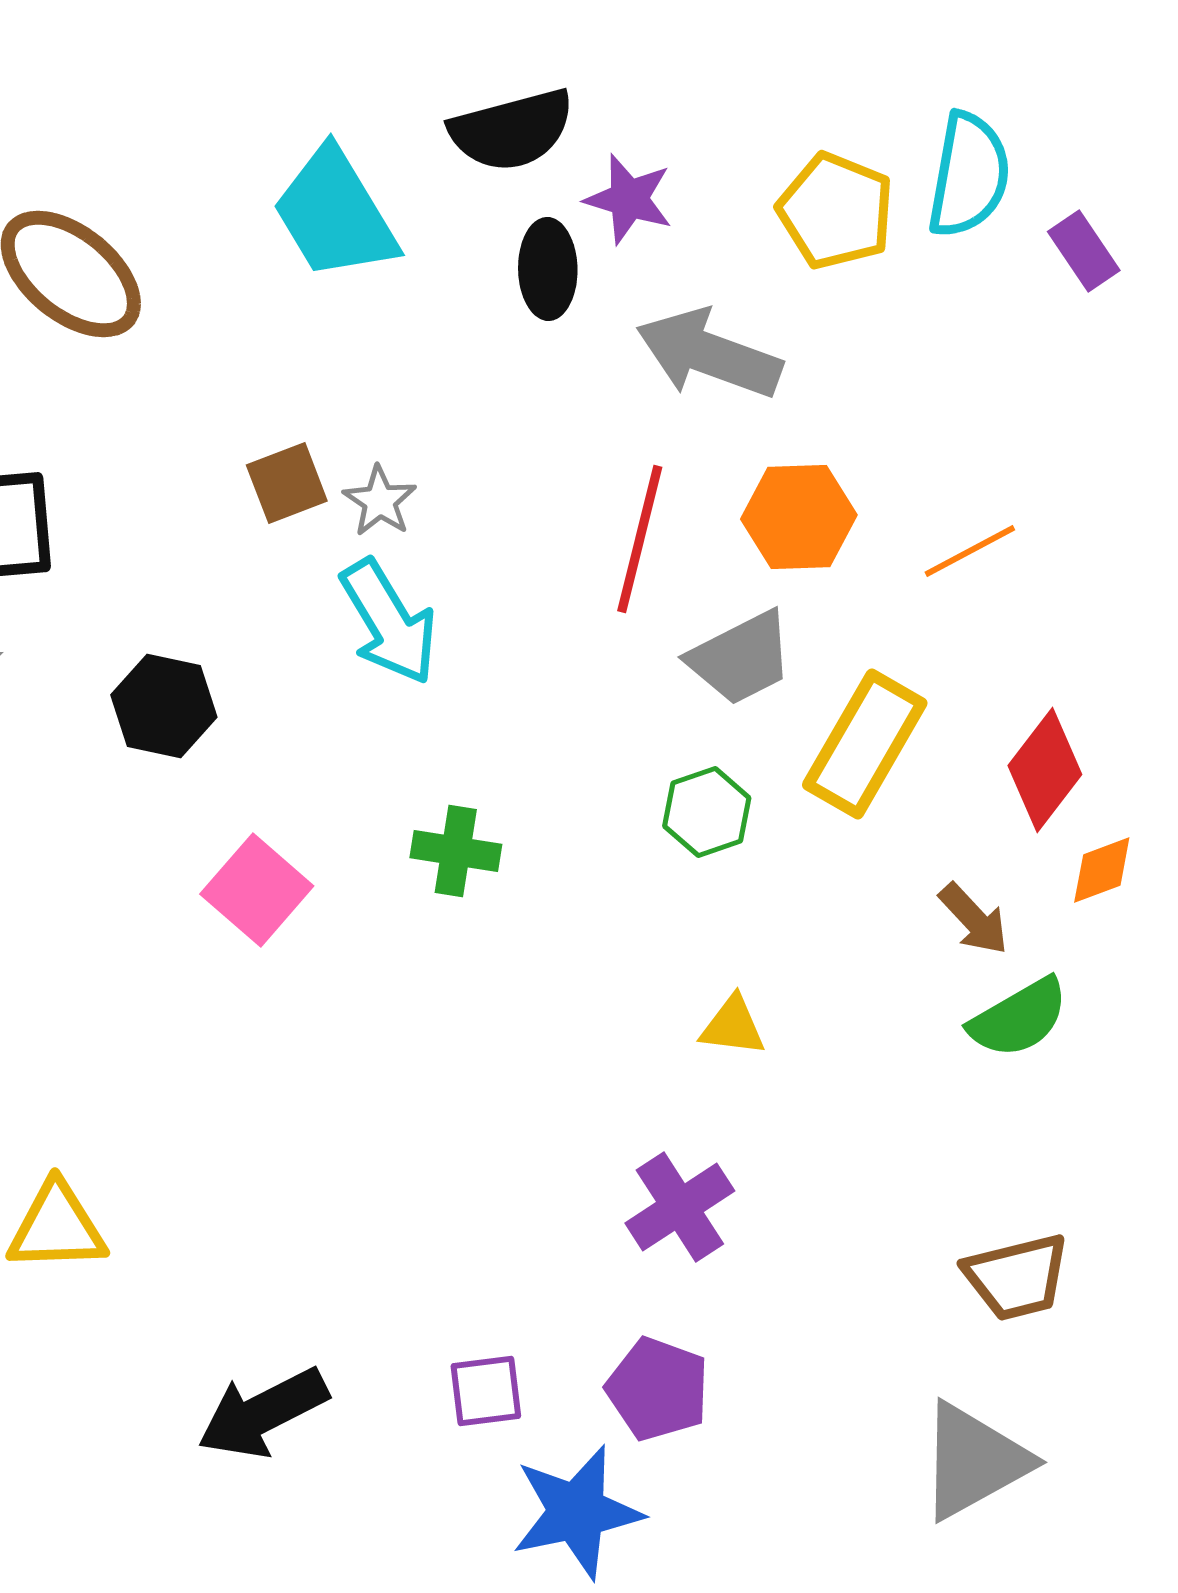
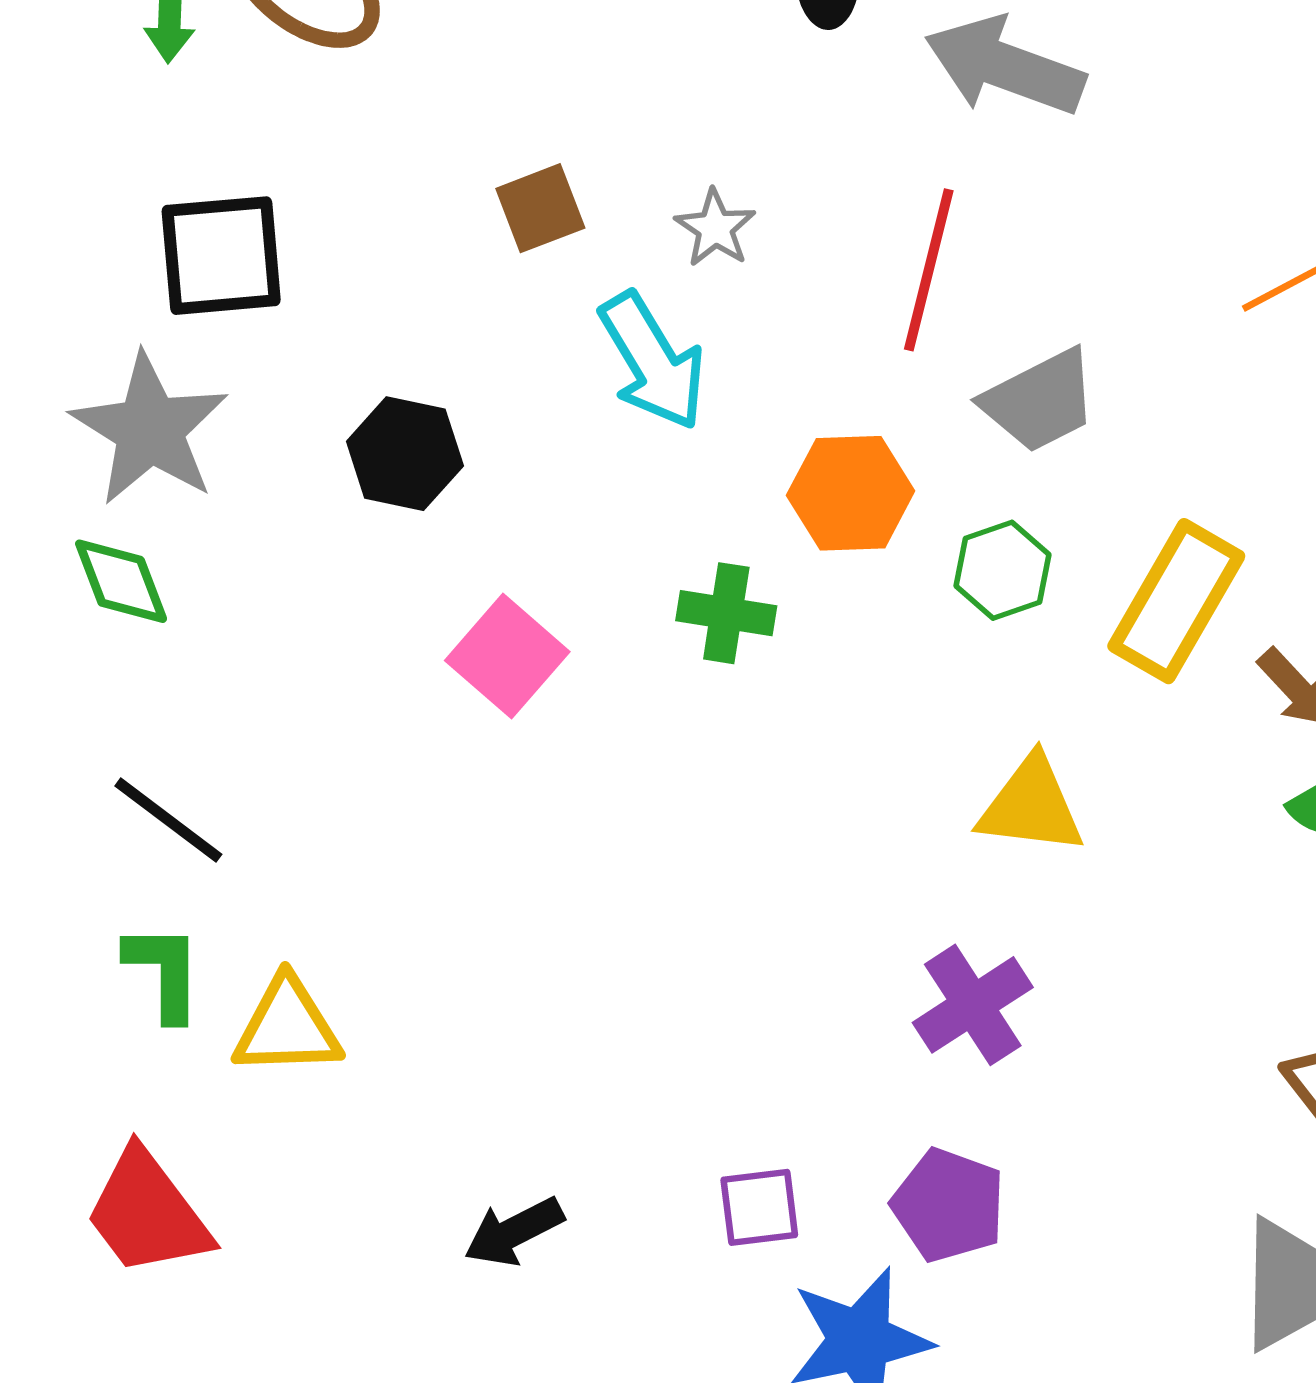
gray star: (380, 501) -> (715, 228), moved
orange hexagon: (799, 517) -> (851, 493), moved
yellow rectangle: (865, 744) -> (1176, 601), moved
yellow triangle: (733, 1026) -> (1031, 806), size x1.5
black arrow: (263, 1413) -> (514, 1232), size x0.7

